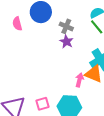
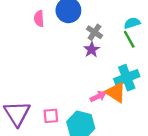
pink arrow: (79, 80) -> (98, 96), turned 40

